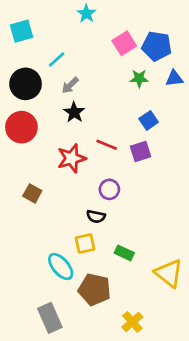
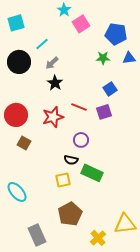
pink square: (124, 43) -> (81, 24), moved
red circle: (21, 127) -> (16, 115), moved
green rectangle: (124, 253) -> (92, 173), moved, size x1.5
cyan ellipse: (61, 267) -> (17, 192), moved
yellow triangle: (169, 273) -> (125, 224), moved, turned -45
brown pentagon: (94, 290) -> (70, 214), turned 30

